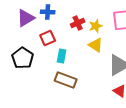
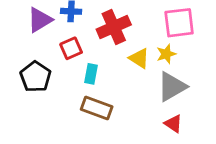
red cross: (78, 23) -> (114, 27), size x1.6
yellow star: (96, 26) -> (166, 54), moved

